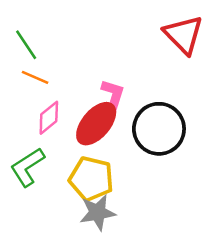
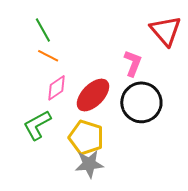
pink L-shape: (113, 96) -> (133, 63), moved

